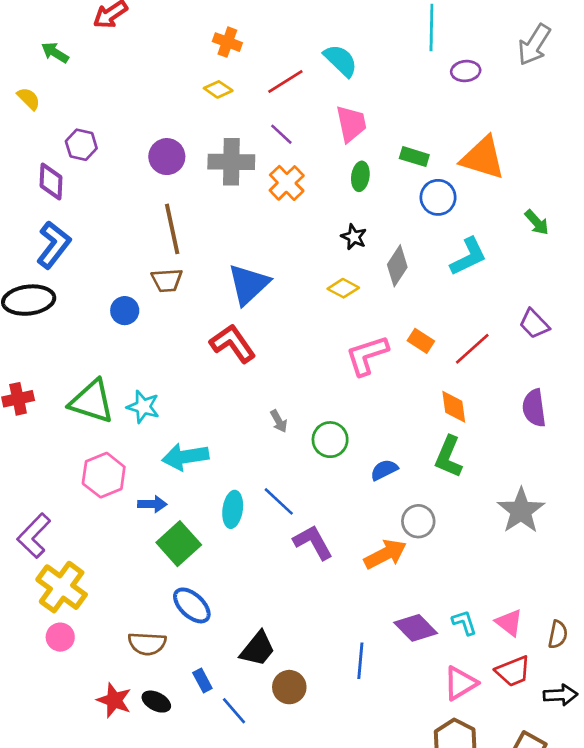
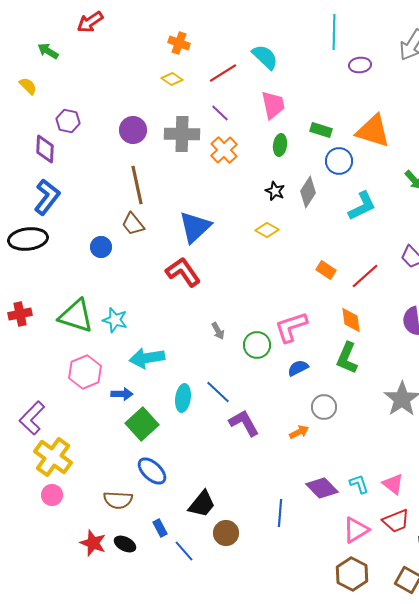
gray diamond: (397, 266) -> (308, 192), moved
brown trapezoid: (167, 280) -> (133, 224), turned 55
pink L-shape: (367, 355) -> (291, 327), moved
orange arrow: (385, 554) -> (299, 432), size x0.6

